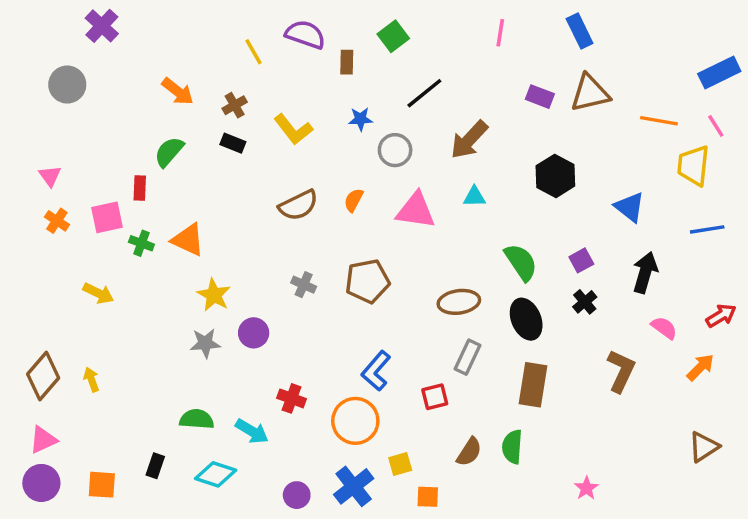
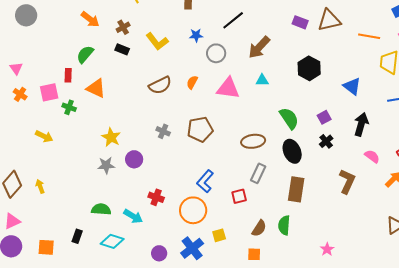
orange triangle: (188, 240) -> (96, 88), moved
orange square: (428, 497) -> (254, 254), moved

